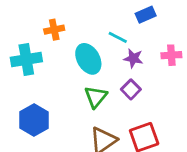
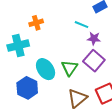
cyan ellipse: (88, 59) -> (46, 69), moved
purple square: (131, 89) -> (94, 61), size x1.5

